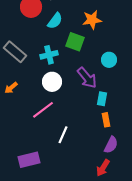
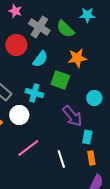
cyan cross: (49, 55) -> (34, 93), turned 30
white circle: (52, 82) -> (19, 115), moved
white line: (63, 135) -> (61, 159), moved, turned -42

